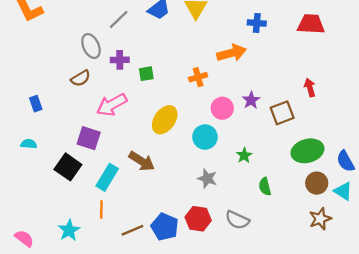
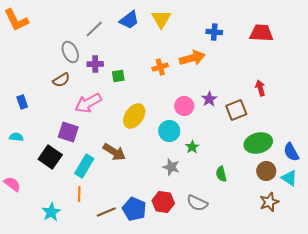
orange cross: (198, 77) -> (160, 67), moved
green star: (244, 155) -> (192, 147), moved
pink semicircle: (24, 238) -> (12, 184), moved

